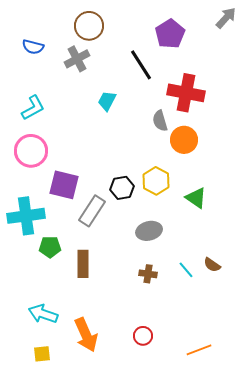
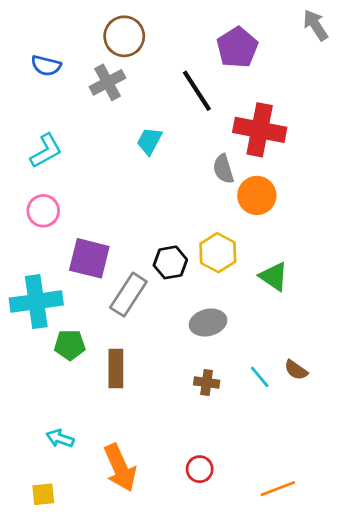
gray arrow: (226, 18) -> (316, 25), turned -75
pink circle: (31, 151) -> (43, 211), size x0.7
cyan arrow: (43, 314) -> (60, 438), size x0.7
yellow square: (42, 354) -> (43, 494), moved

